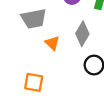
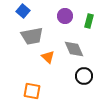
gray diamond: (82, 34) -> (74, 49), turned -55

